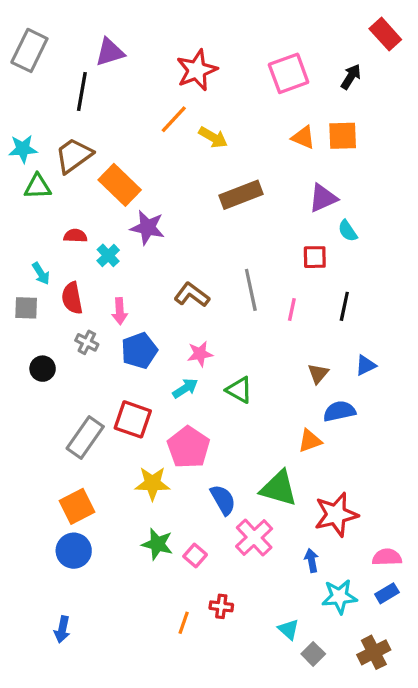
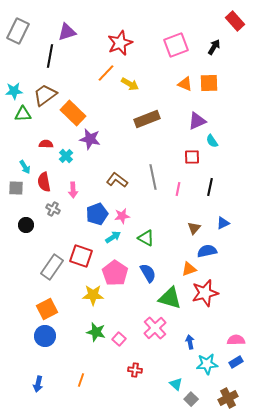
blue pentagon: (139, 351) -> (97, 214), moved
blue semicircle: (223, 500) -> (148, 273), moved
red star: (336, 515) -> (205, 293), moved
orange line: (184, 623) -> (81, 380), moved

